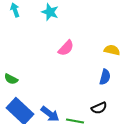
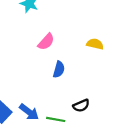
blue semicircle: (105, 77) -> (59, 69), moved

